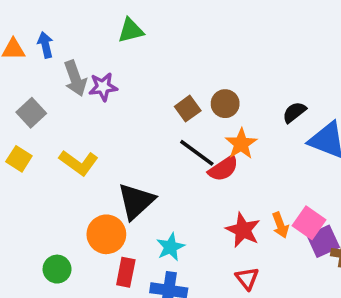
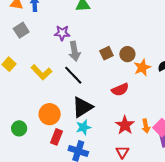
gray arrow: (75, 78) -> (74, 51), moved
gray square: (31, 113) -> (21, 30), moved
orange star: (241, 144) -> (142, 68), moved
black line: (197, 153) -> (73, 75), moved
black triangle: (136, 201) -> (82, 107), moved

